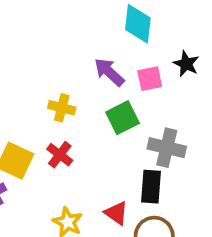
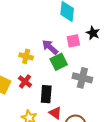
purple arrow: (109, 72) -> (50, 47), moved
black rectangle: (151, 187) -> (46, 94), moved

